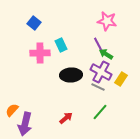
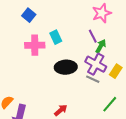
pink star: (107, 21) -> (102, 13), turned -30
green arrow: (106, 54) -> (101, 46), turned 88
green line: (100, 112) -> (110, 104), moved

